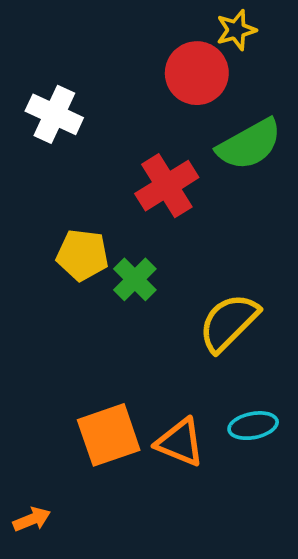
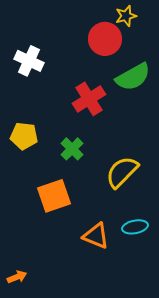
yellow pentagon: (82, 255) -> (24, 136), moved
orange square: (109, 435) -> (54, 196), moved

